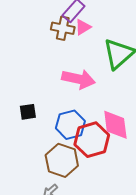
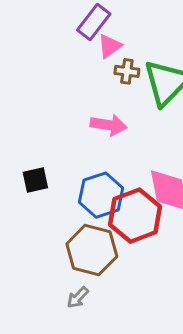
brown cross: (63, 28) -> (127, 71), moved, size x0.7
pink arrow: (78, 79) -> (108, 125), size x0.7

